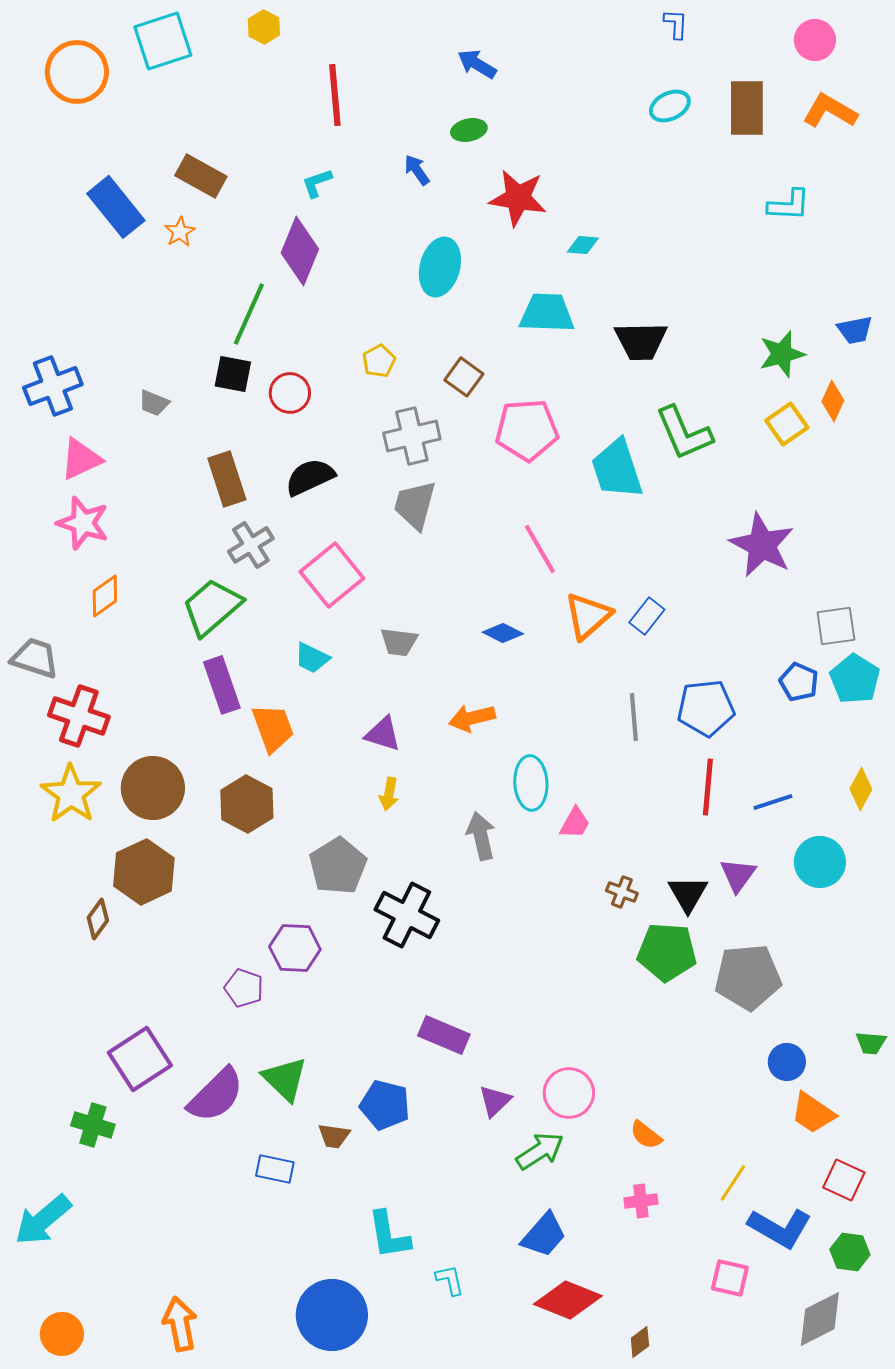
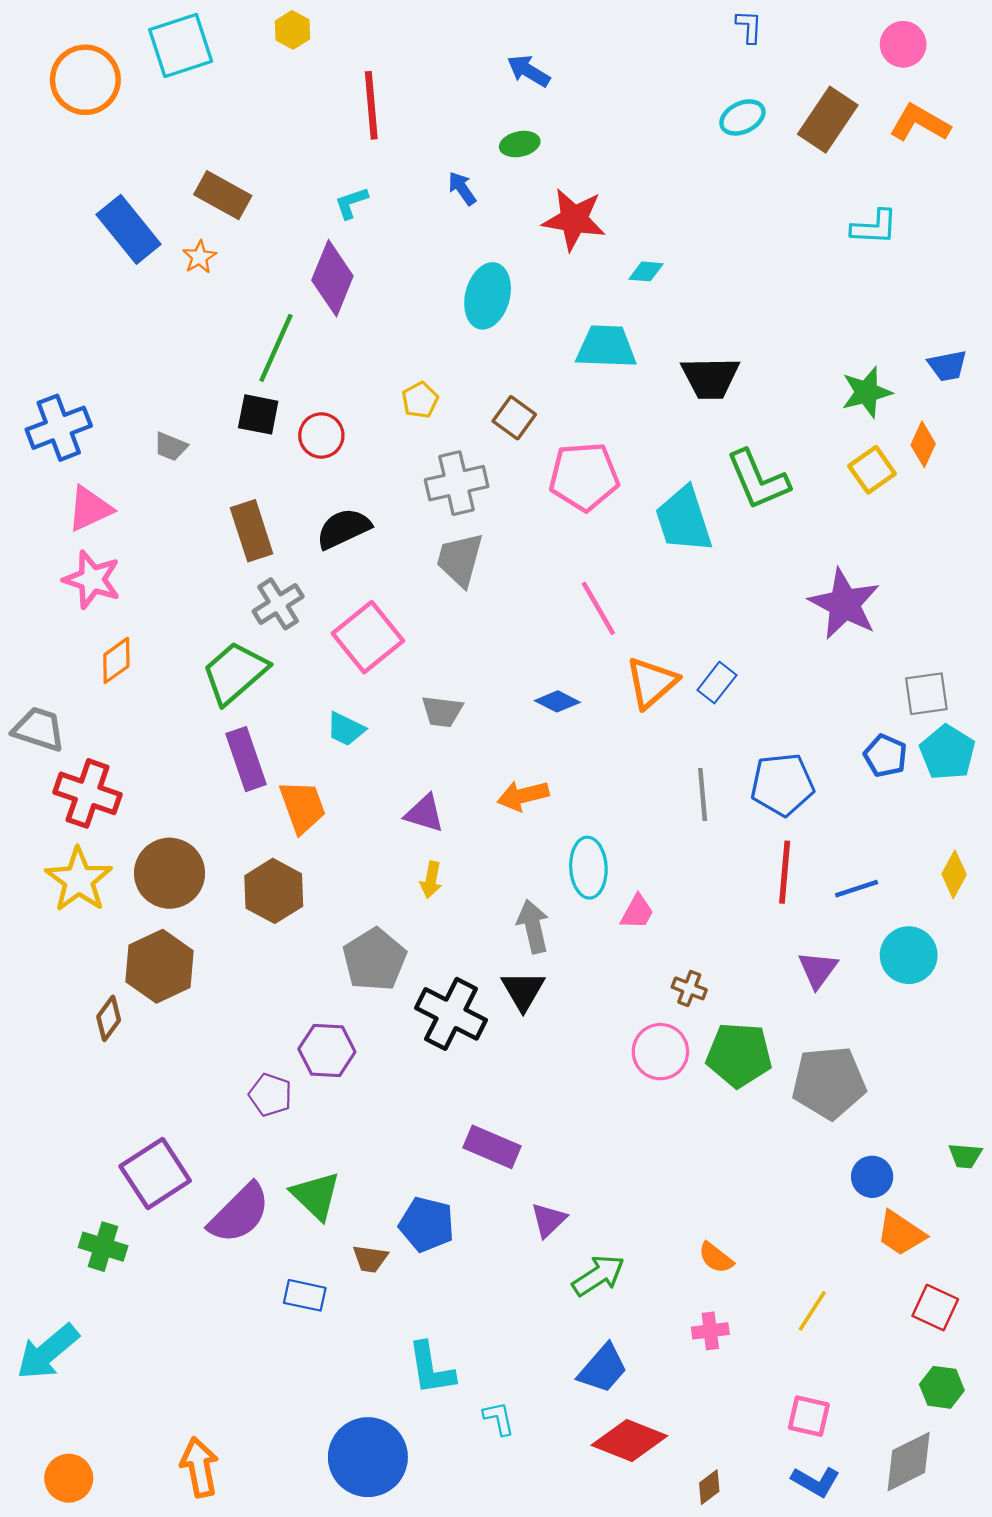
brown rectangle: (747, 108) -> (828, 120), turned 34
black triangle: (688, 894) -> (523, 991), moved
pink circle: (569, 1093) -> (660, 1052), moved
blue L-shape: (780, 1228) -> (816, 1482), moved, size x0.7

